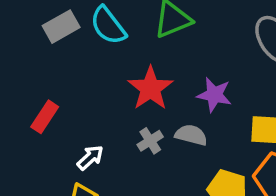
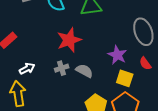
purple star: (214, 95) -> (117, 55), moved

